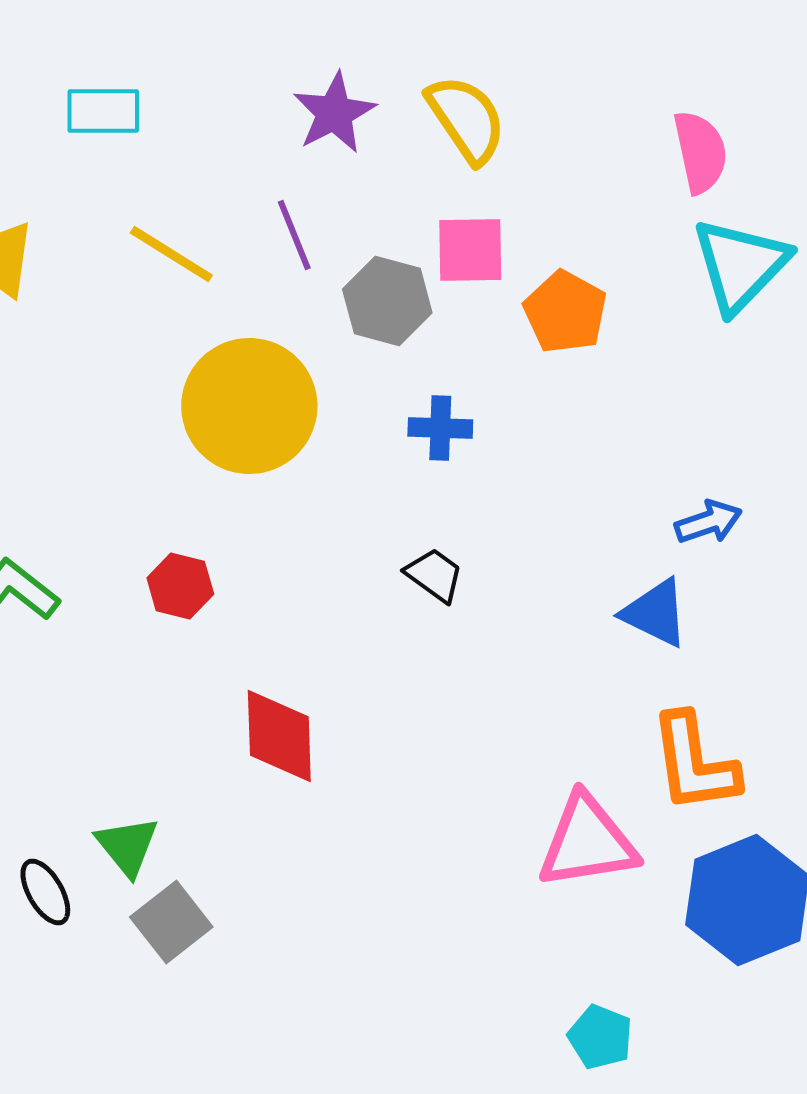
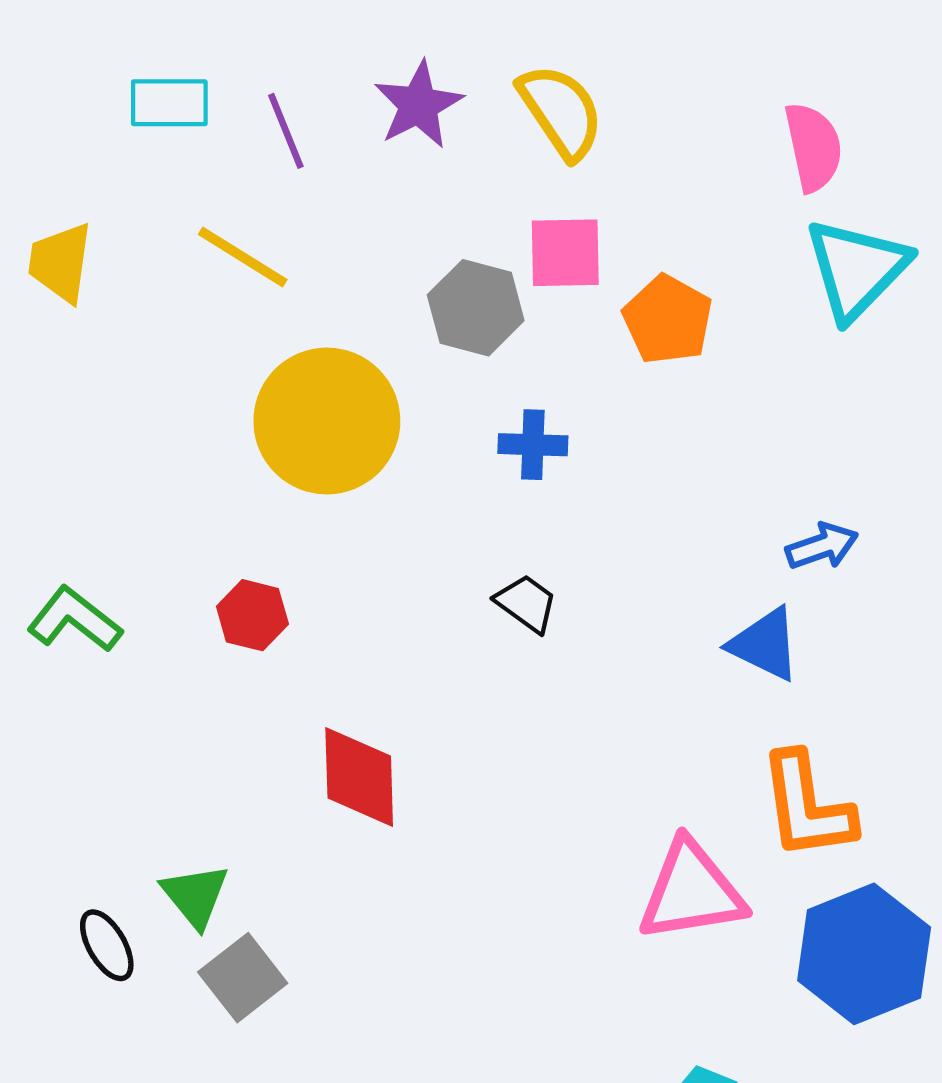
purple line: (294, 235) -> (286, 131), moved

